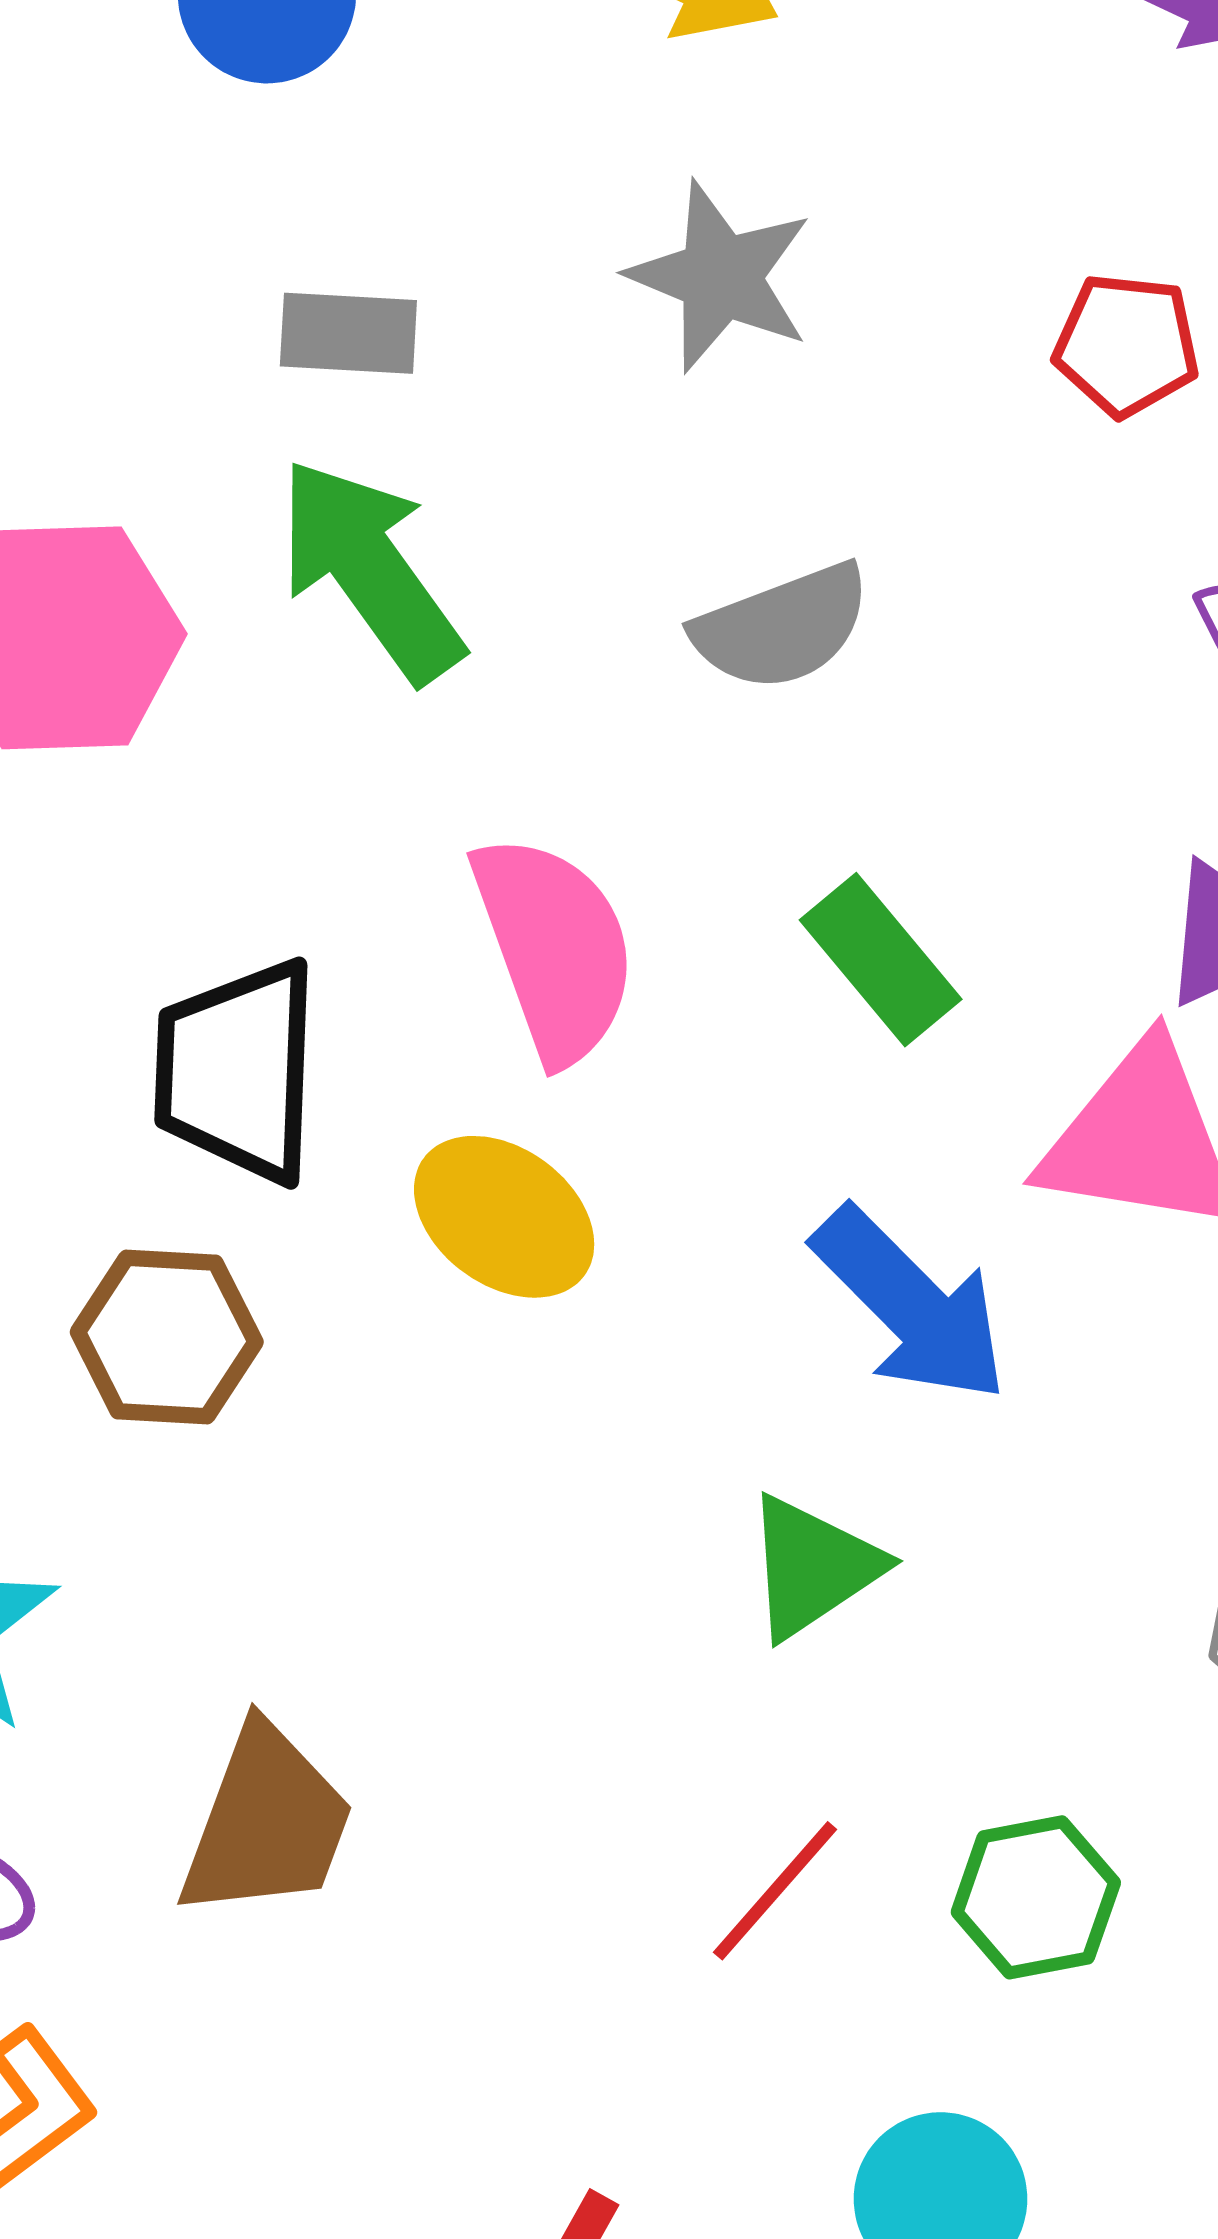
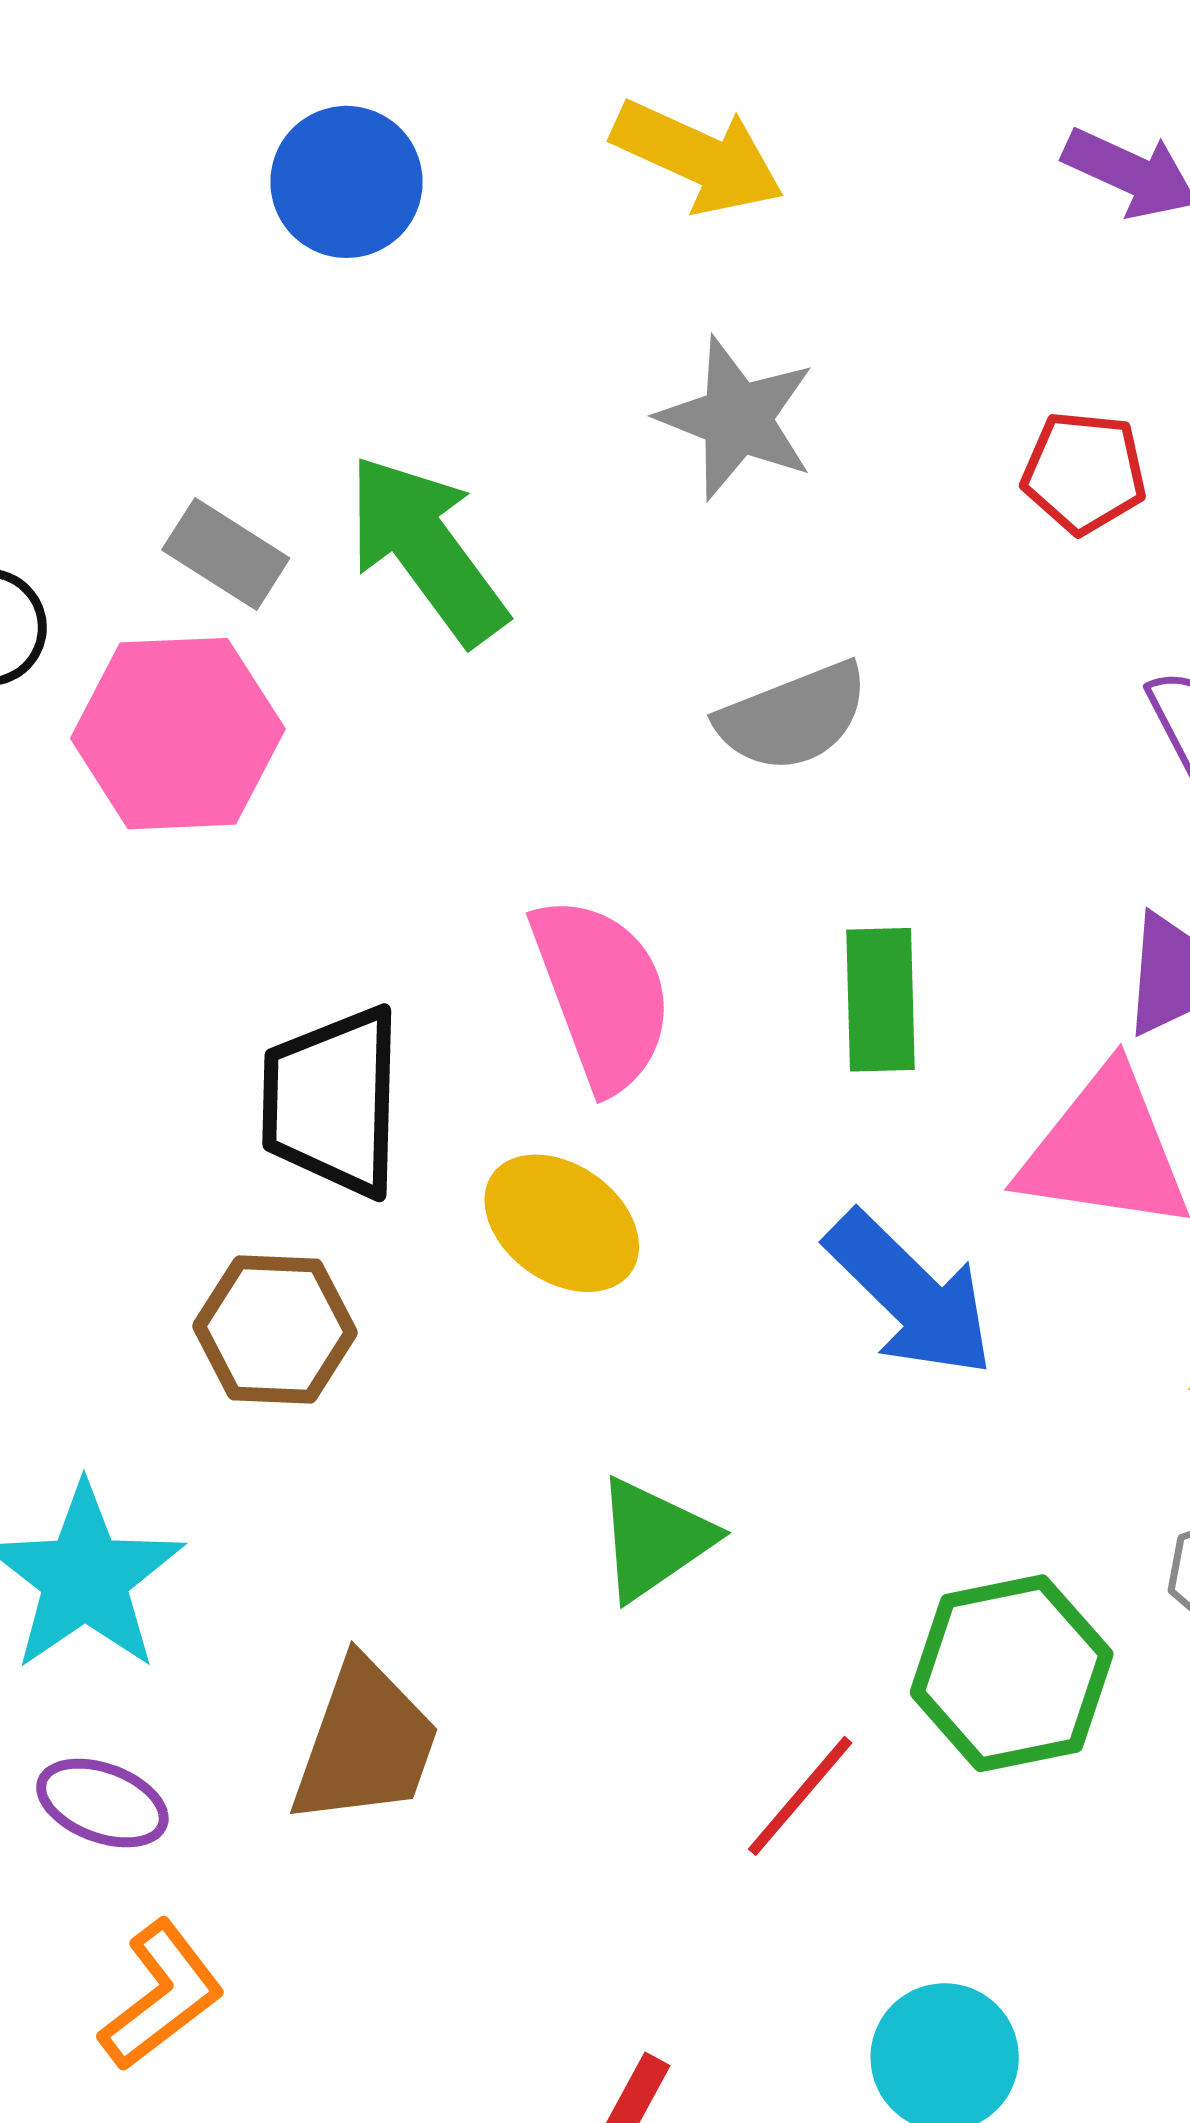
gray rectangle: (348, 333) -> (226, 554), moved, turned 30
green arrow: (370, 570) -> (427, 549), moved
green rectangle: (881, 960) -> (881, 1000), turned 39
green triangle: (813, 1567) -> (654, 1539), moved
green hexagon: (1036, 1897) -> (1012, 1673), moved, size x1.4

